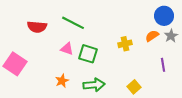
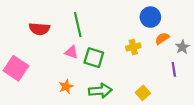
blue circle: (164, 16) -> (150, 17), moved
green line: (73, 23) -> (78, 25), turned 50
gray star: (171, 36) -> (182, 47), moved

